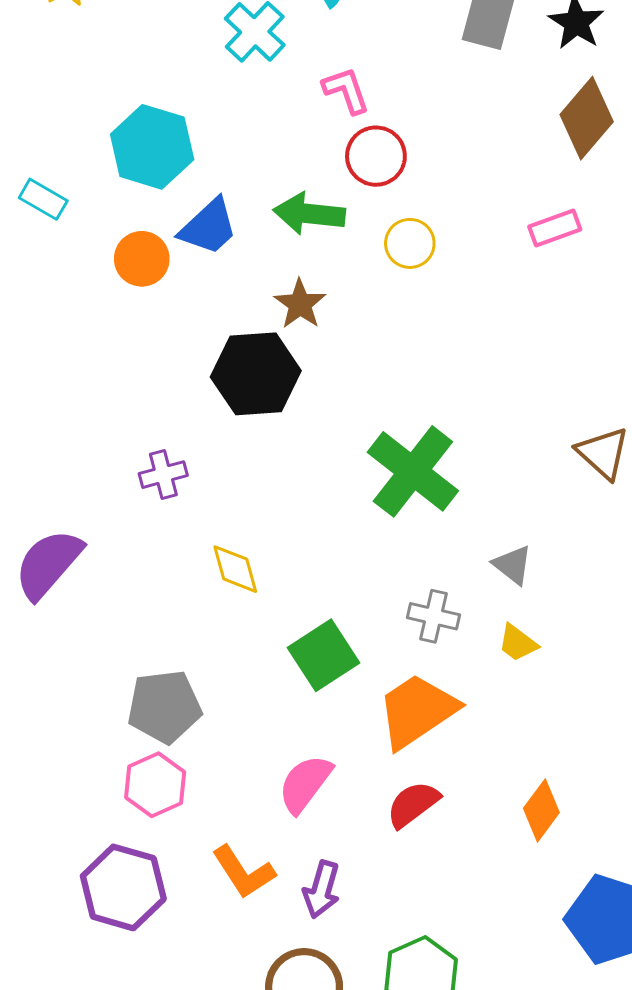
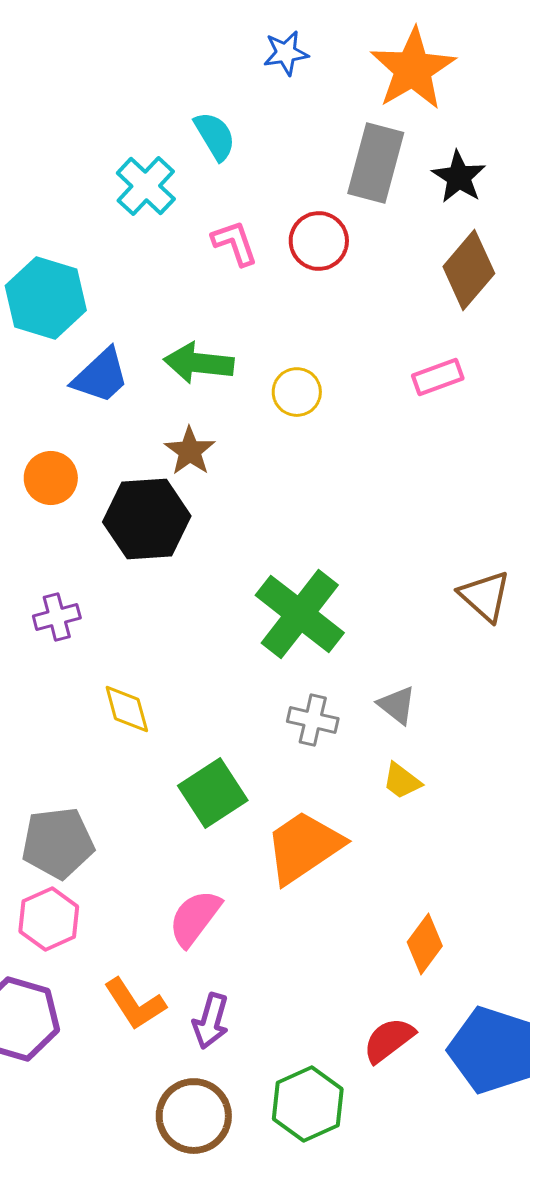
red circle: (376, 156) -> (319, 241), moved
orange circle: (142, 259) -> (51, 478), moved
gray cross: (433, 616) -> (313, 720), moved
red semicircle: (413, 804) -> (389, 1040), moved

